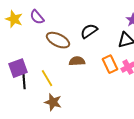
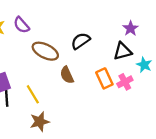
brown semicircle: (77, 61) -> (67, 75), turned -112
brown star: (53, 102) -> (40, 122), turned -30

